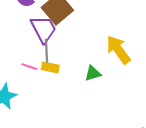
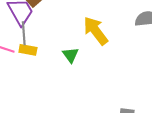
green triangle: (93, 73) -> (71, 55), turned -48

